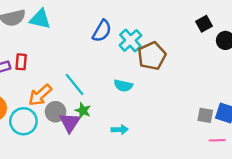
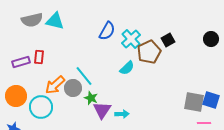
black square: (204, 24) -> (168, 40), moved
cyan semicircle: (123, 86) -> (127, 68), moved, turned -56
gray circle: (56, 112) -> (73, 88), moved
gray square: (205, 115) -> (194, 102), size x1.5
purple triangle: (70, 122) -> (102, 110), moved

